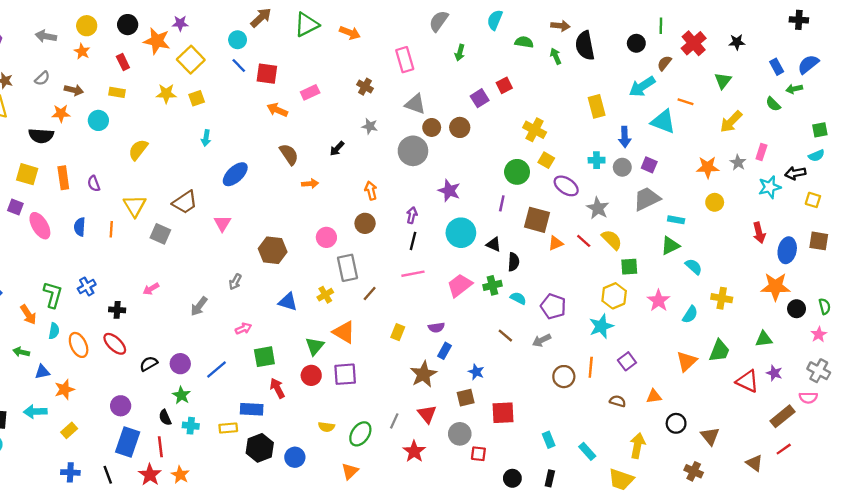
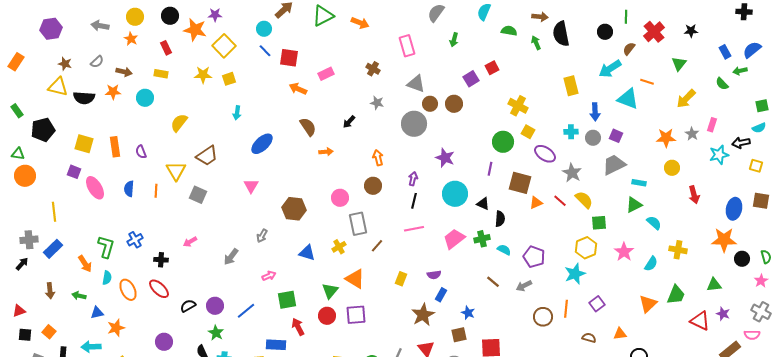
black semicircle: (41, 136) -> (84, 98), moved
brown trapezoid: (185, 202) -> (207, 156), moved
red arrow: (759, 233) -> (694, 195), moved

